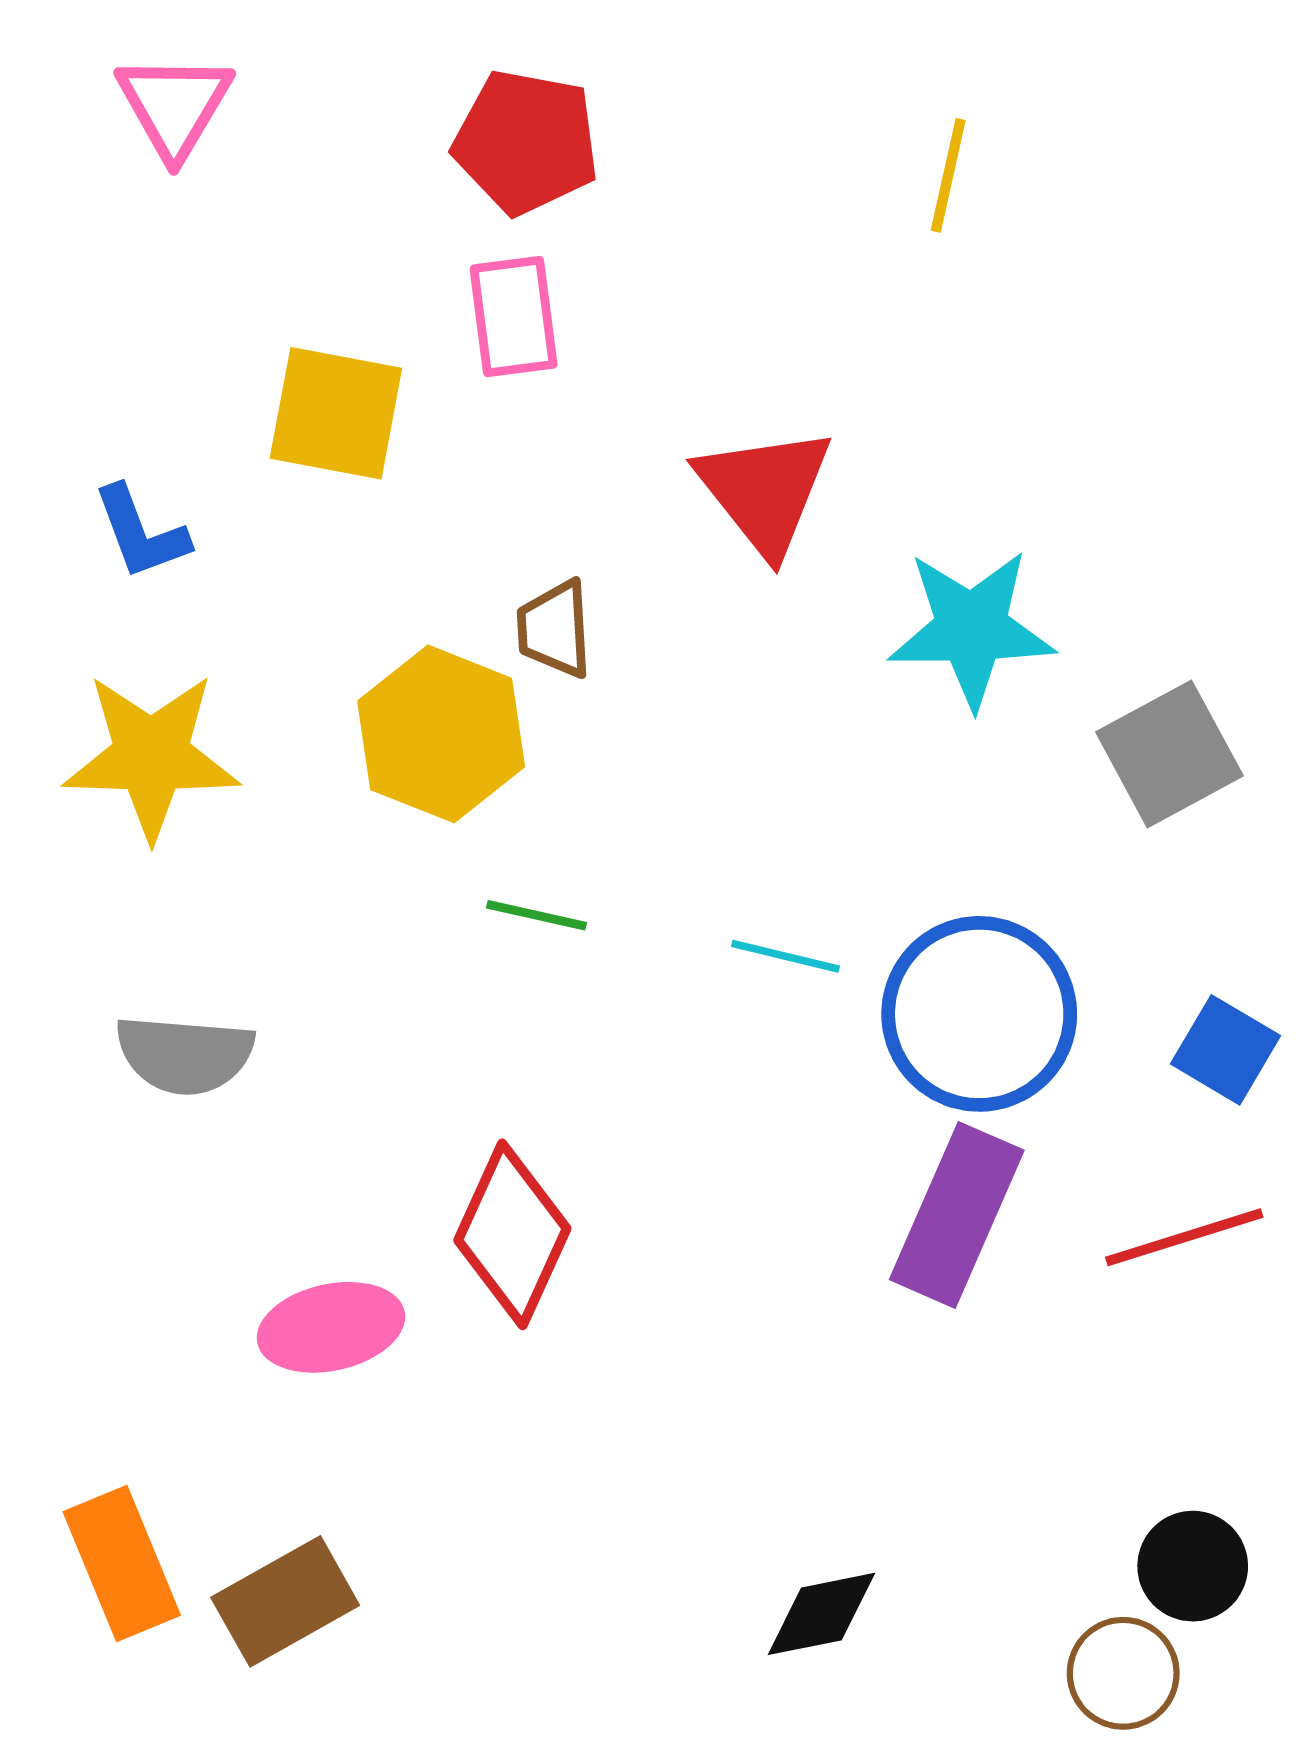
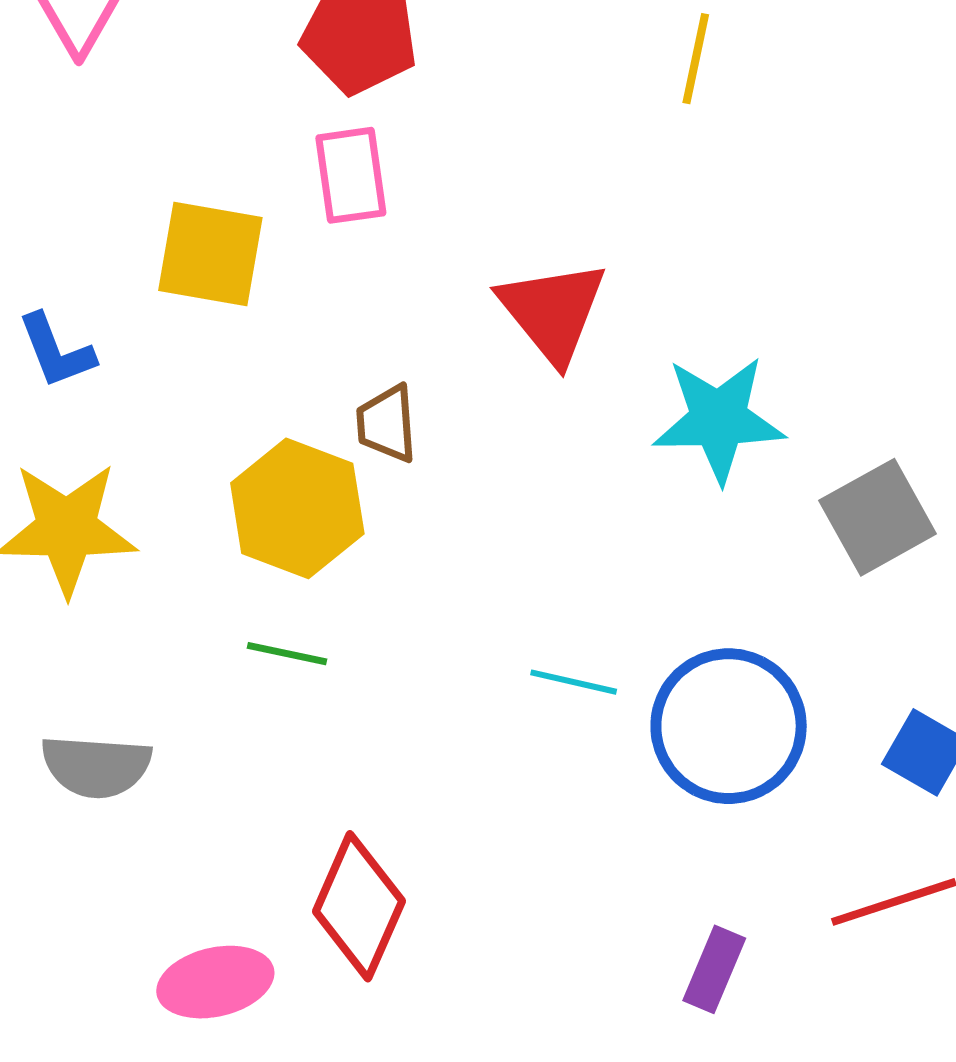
green line: (537, 915) -> (287, 654), moved
purple rectangle: (957, 1215) -> (714, 969), moved, size x0.6

